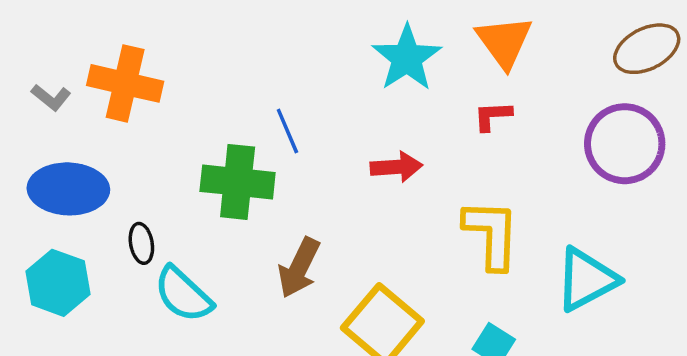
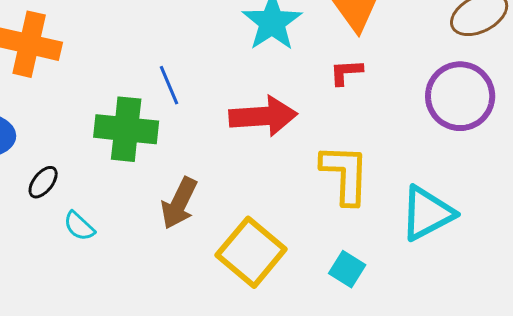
red arrow: (396, 167) -> (263, 116), size x1.5
black ellipse: (141, 243) -> (43, 182), turned 48
cyan semicircle: (183, 294) -> (79, 226), size x0.6

